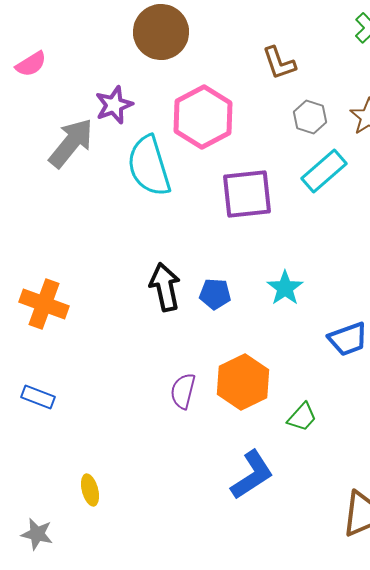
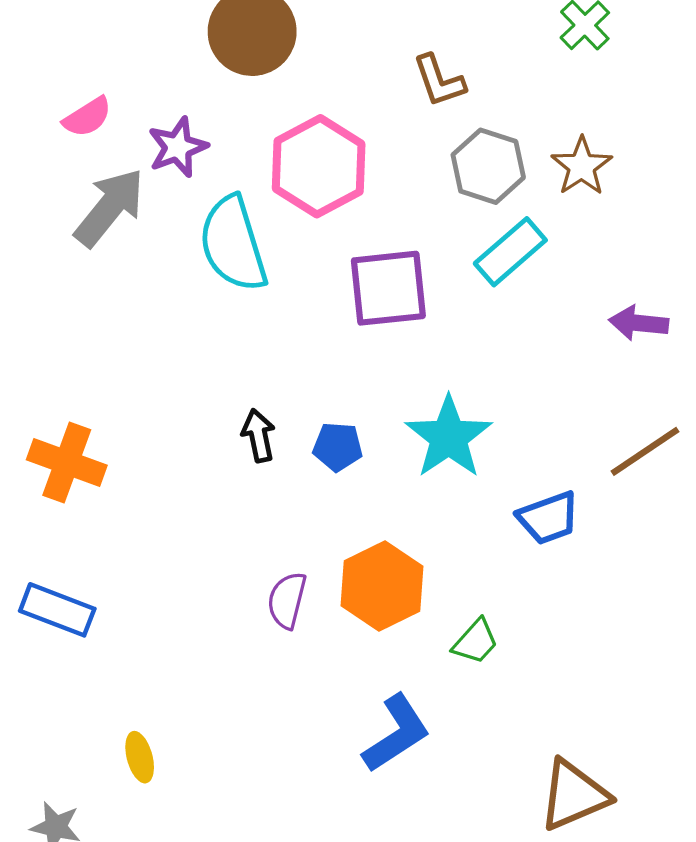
pink semicircle: (31, 64) -> (87, 117), moved
gray hexagon: (310, 117) -> (488, 166), size x1.4
black arrow: (165, 287) -> (258, 436), size x0.7
cyan star: (285, 288) -> (449, 437), size x1.5
blue rectangle: (38, 397) -> (57, 610), size x1.4

